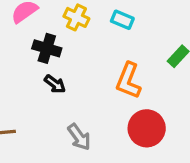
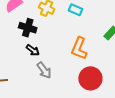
gray arrow: (79, 137) -> (44, 70), moved

